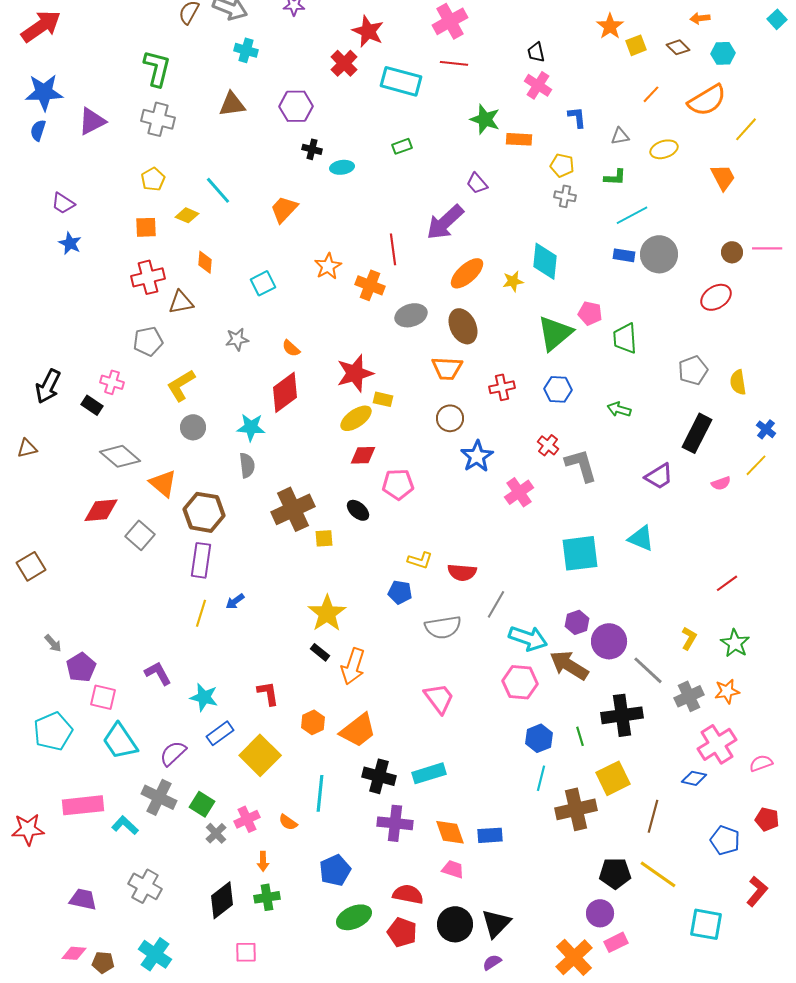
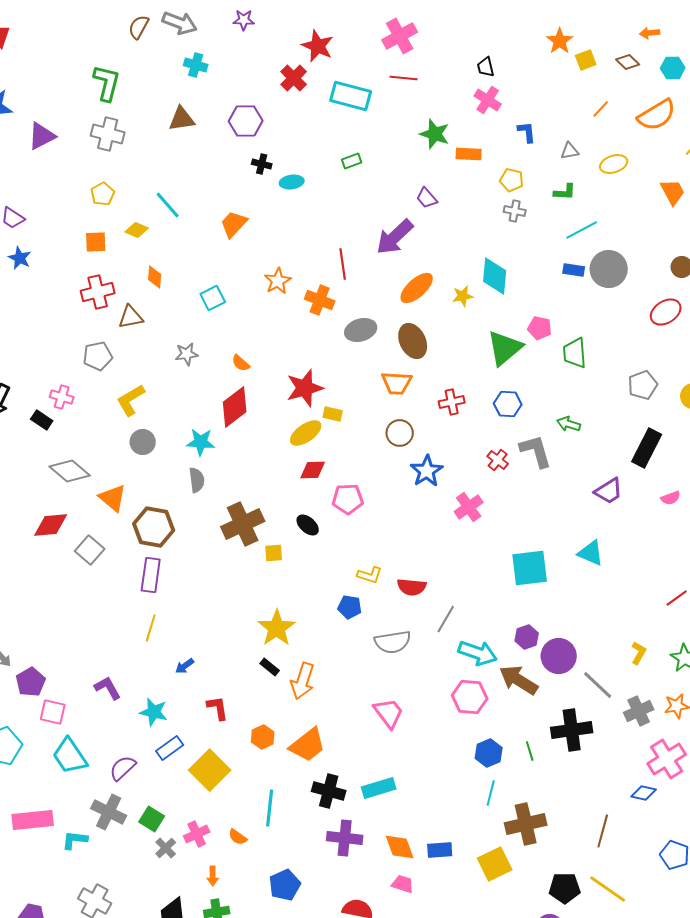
gray L-shape: (581, 465) -> (536, 451), moved
blue arrow: (235, 601) -> (185, 666), moved
yellow square: (613, 778) -> (495, 864), moved
cyan L-shape: (125, 825) -> (75, 840), turned -36

